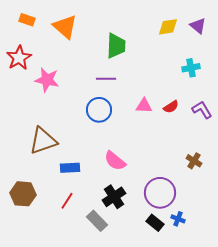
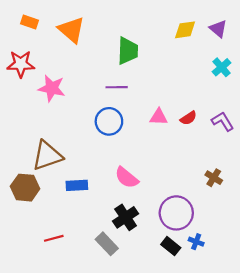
red star: (19, 58) -> (21, 64), turned 30
cyan cross: (191, 68) -> (222, 67), moved, turned -30
brown hexagon: (23, 194) -> (25, 188), moved
red line: (67, 201) -> (54, 238), moved, turned 42

